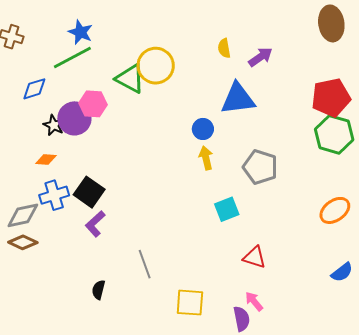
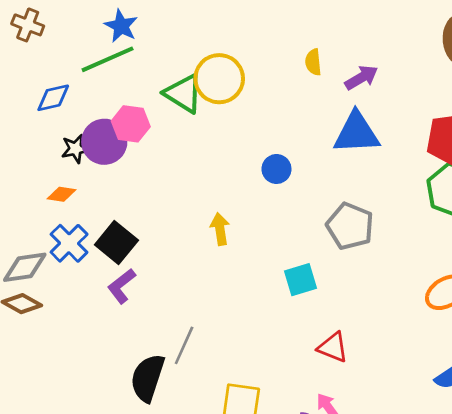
blue triangle: (238, 99) -> (356, 133), moved
black star: (54, 125) -> (76, 149), turned 30
yellow arrow: (206, 158) -> (220, 229), moved
blue cross: (54, 195) -> (69, 243), turned -32
gray line: (145, 264) -> (184, 345), turned 40
black semicircle: (98, 290) -> (148, 378), moved, size x1.8

